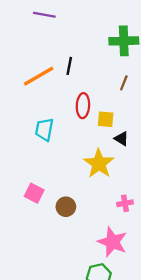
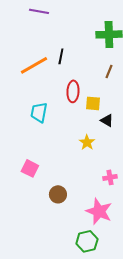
yellow star: (99, 164) -> (87, 142), size x0.6
brown circle: (66, 207) -> (58, 194), moved

